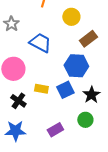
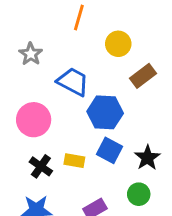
blue hexagon: (76, 66) -> (105, 112), moved
yellow rectangle: (41, 89) -> (74, 161), moved
blue square: (65, 90) -> (109, 150), turned -36

